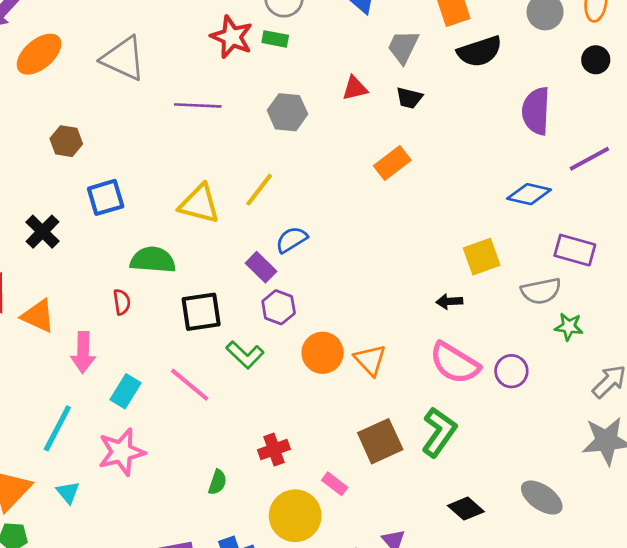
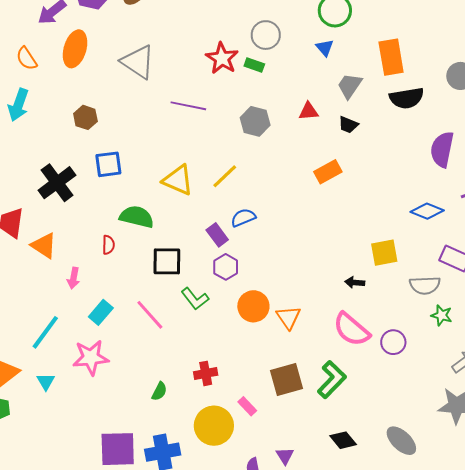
orange ellipse: (39, 54) -> (75, 49), turned -42
black cross: (42, 232) -> (57, 183), size x1.4
pink arrow: (83, 352) -> (73, 278), size x0.7

